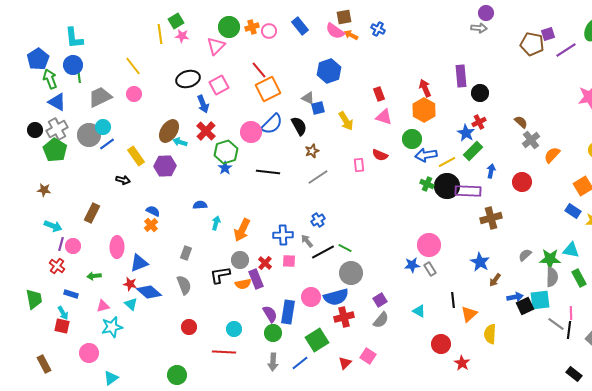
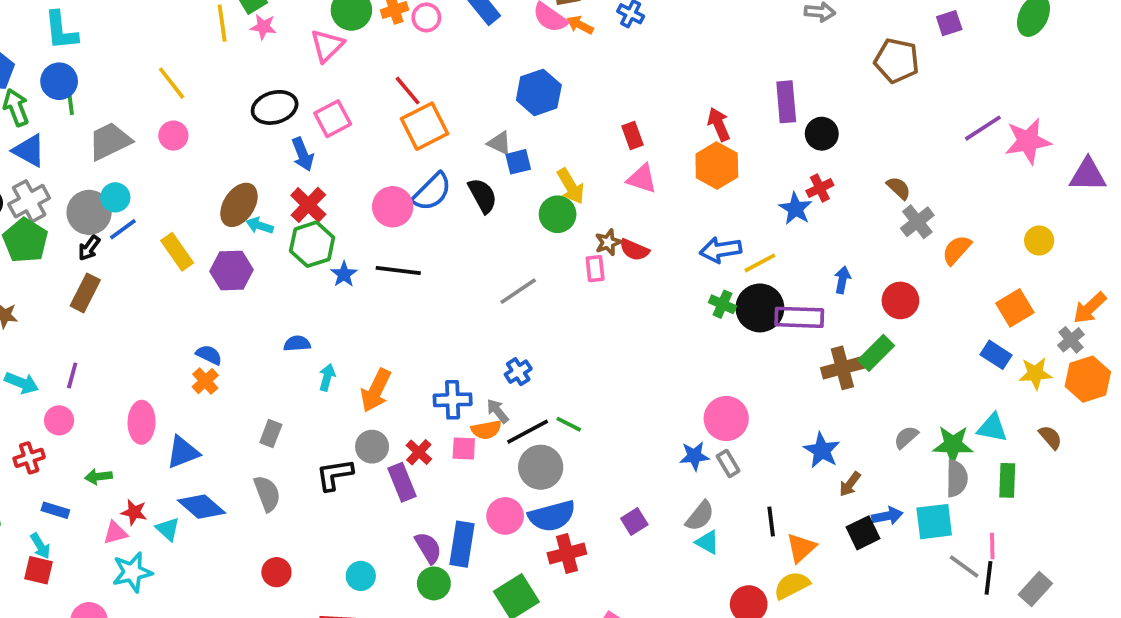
brown pentagon: (532, 44) -> (897, 61), moved
purple line: (566, 50) -> (983, 128), moved
green circle: (412, 139) -> (558, 214), moved
brown star: (312, 151) -> (608, 242), moved
green rectangle: (473, 151) -> (876, 353), moved
green hexagon: (226, 152) -> (312, 244), moved
black line: (268, 172) -> (398, 270), moved
black arrow: (123, 180) -> (89, 248), moved, turned 112
brown rectangle: (92, 213) -> (85, 293), moved
purple line: (61, 244) -> (72, 375), moved
red cross: (57, 266) -> (29, 458), turned 35
gray circle: (351, 273) -> (541, 467), moved
green rectangle: (579, 278) -> (1007, 480), turned 30
red star: (130, 284) -> (134, 512), moved
orange semicircle: (243, 284) -> (486, 430), moved
black square: (525, 306) -> (863, 533), moved
gray semicircle: (381, 320) -> (700, 516), moved
yellow semicircle: (490, 334) -> (792, 585), moved, turned 60

